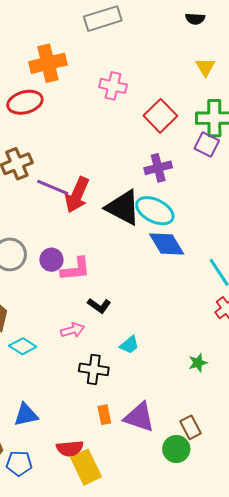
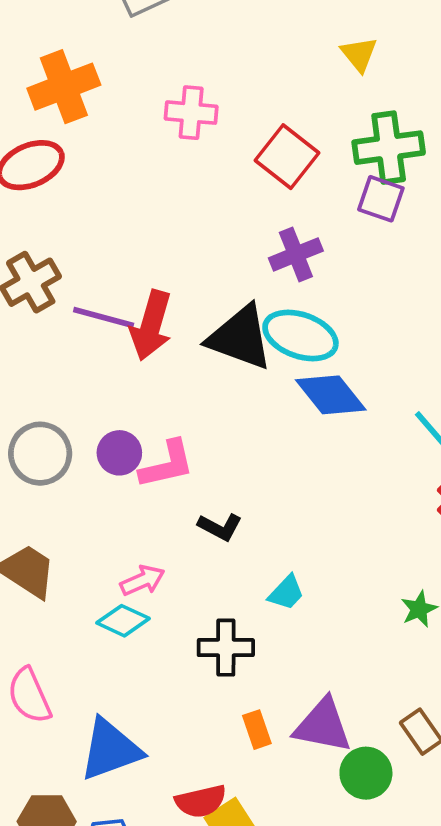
pink arrow: (73, 330) -> (142, 580), moved
cyan diamond: (23, 346) -> (123, 621), moved
blue triangle: (26, 415) -> (110, 750), size x1.4
green circle: (176, 449) -> (366, 773), moved

